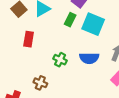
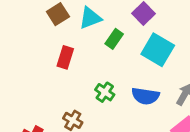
green rectangle: (70, 20) -> (114, 39), moved

